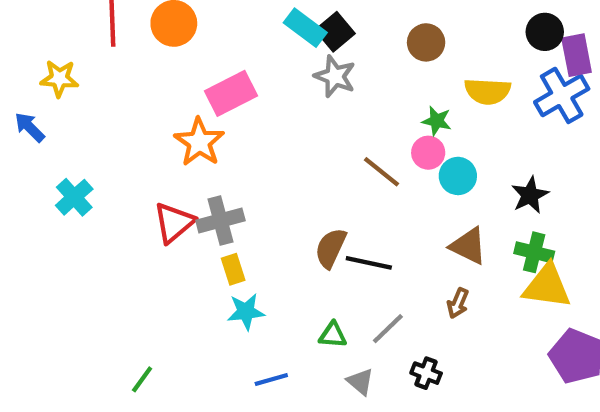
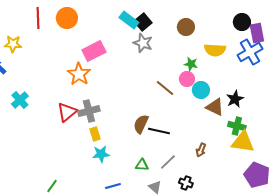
brown triangle: (468, 246) -> (215, 107), moved

